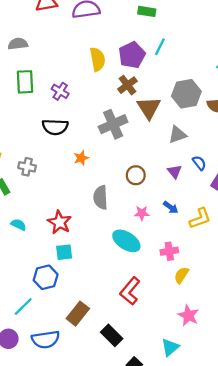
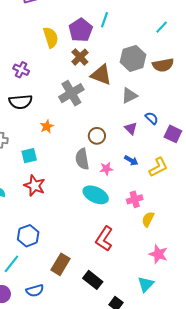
brown triangle: (149, 108) -> (101, 75), turned -30
gray semicircle: (101, 197) -> (82, 159), moved
cyan square: (64, 252) -> (29, 156), moved
blue semicircle: (46, 339) -> (35, 291), size x0.7

